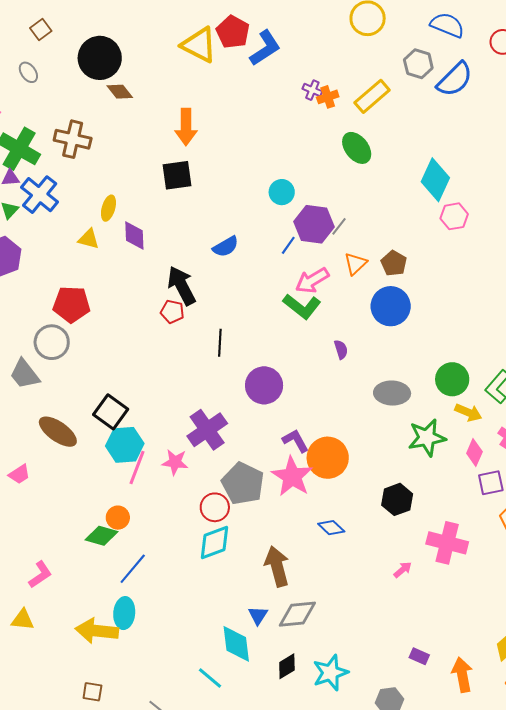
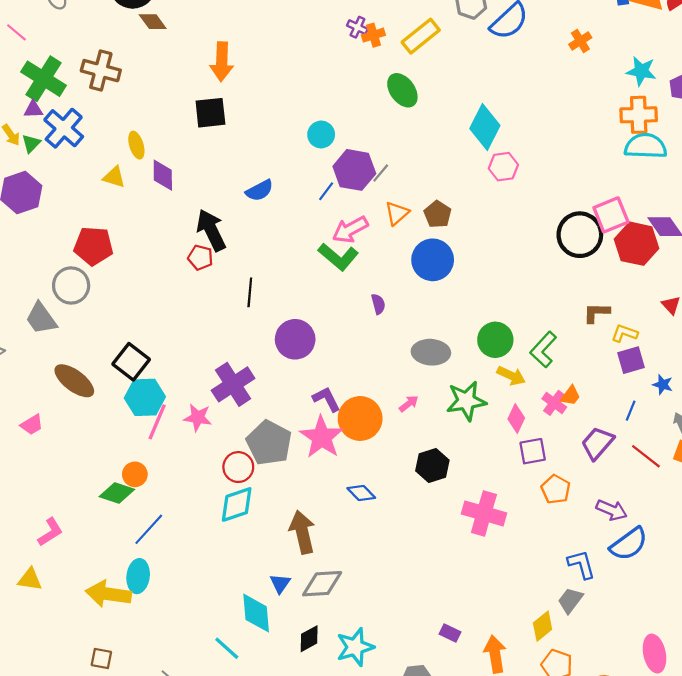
yellow ellipse: (108, 208) -> (136, 145), turned -35
pink arrow: (403, 570) -> (409, 404), moved

